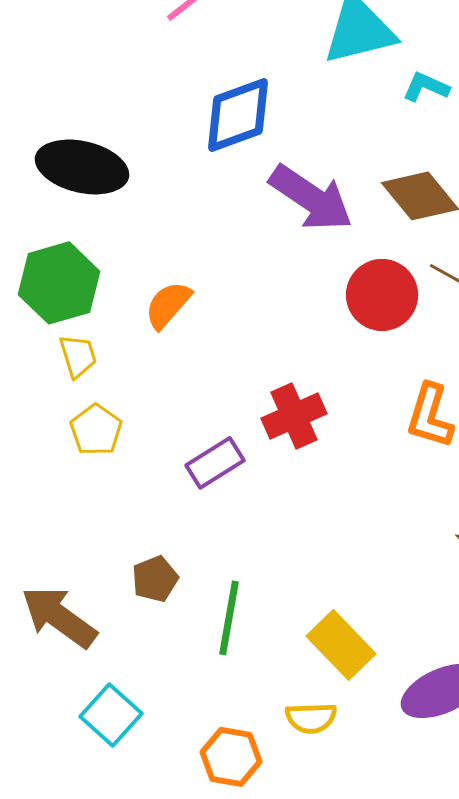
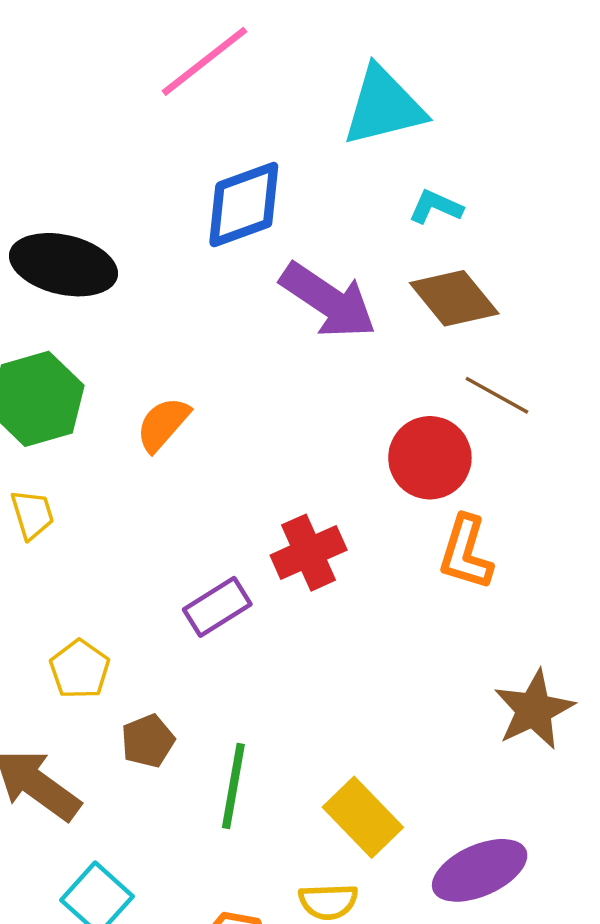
cyan L-shape: (426, 87) -> (436, 207), moved
red circle: (382, 295) -> (430, 458), moved
yellow trapezoid: (78, 356) -> (32, 514), moved
yellow pentagon: (96, 430) -> (80, 669), moved

